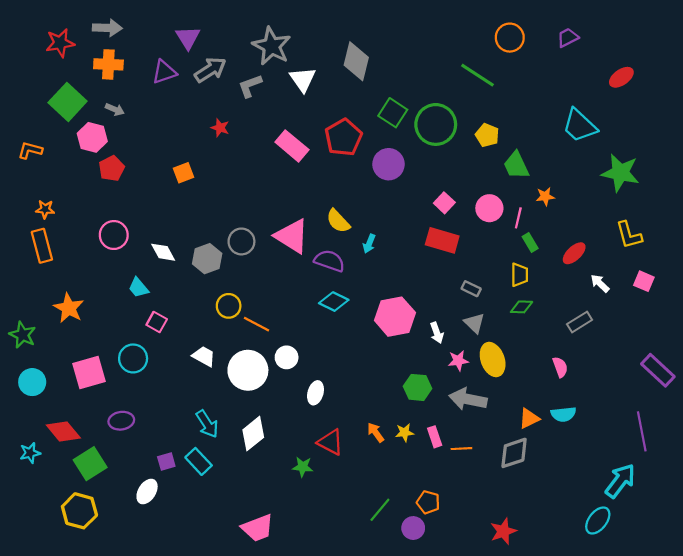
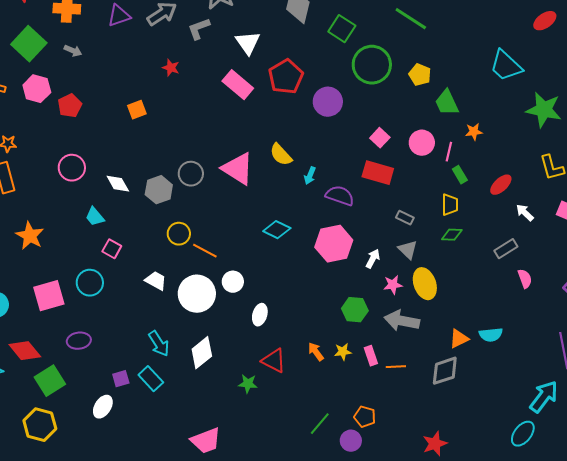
white triangle: (303, 79) -> (248, 43), moved
green square: (393, 113) -> (342, 29), moved
pink hexagon: (92, 137) -> (37, 89), moved
purple semicircle: (329, 261) -> (340, 196), moved
white arrow: (437, 333) -> (373, 259), turned -132
pink semicircle: (560, 367) -> (525, 279), moved

